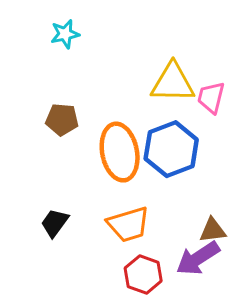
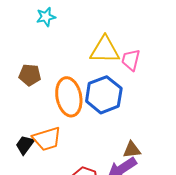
cyan star: (65, 34) -> (46, 17), moved
orange trapezoid: (128, 224) -> (47, 139), moved

